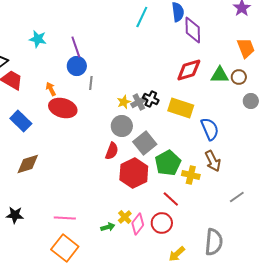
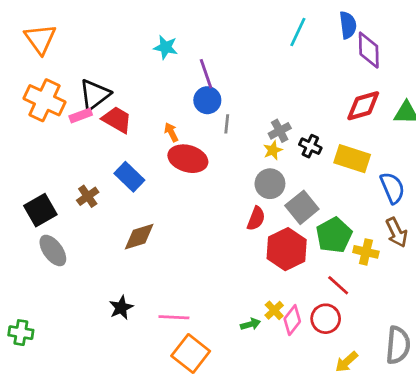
cyan star: (38, 39) -> (166, 47), moved
gray cross: (139, 102) -> (280, 131), moved
black star: (15, 215) -> (121, 308), turned -30
pink line: (65, 218) -> (174, 317), moved

